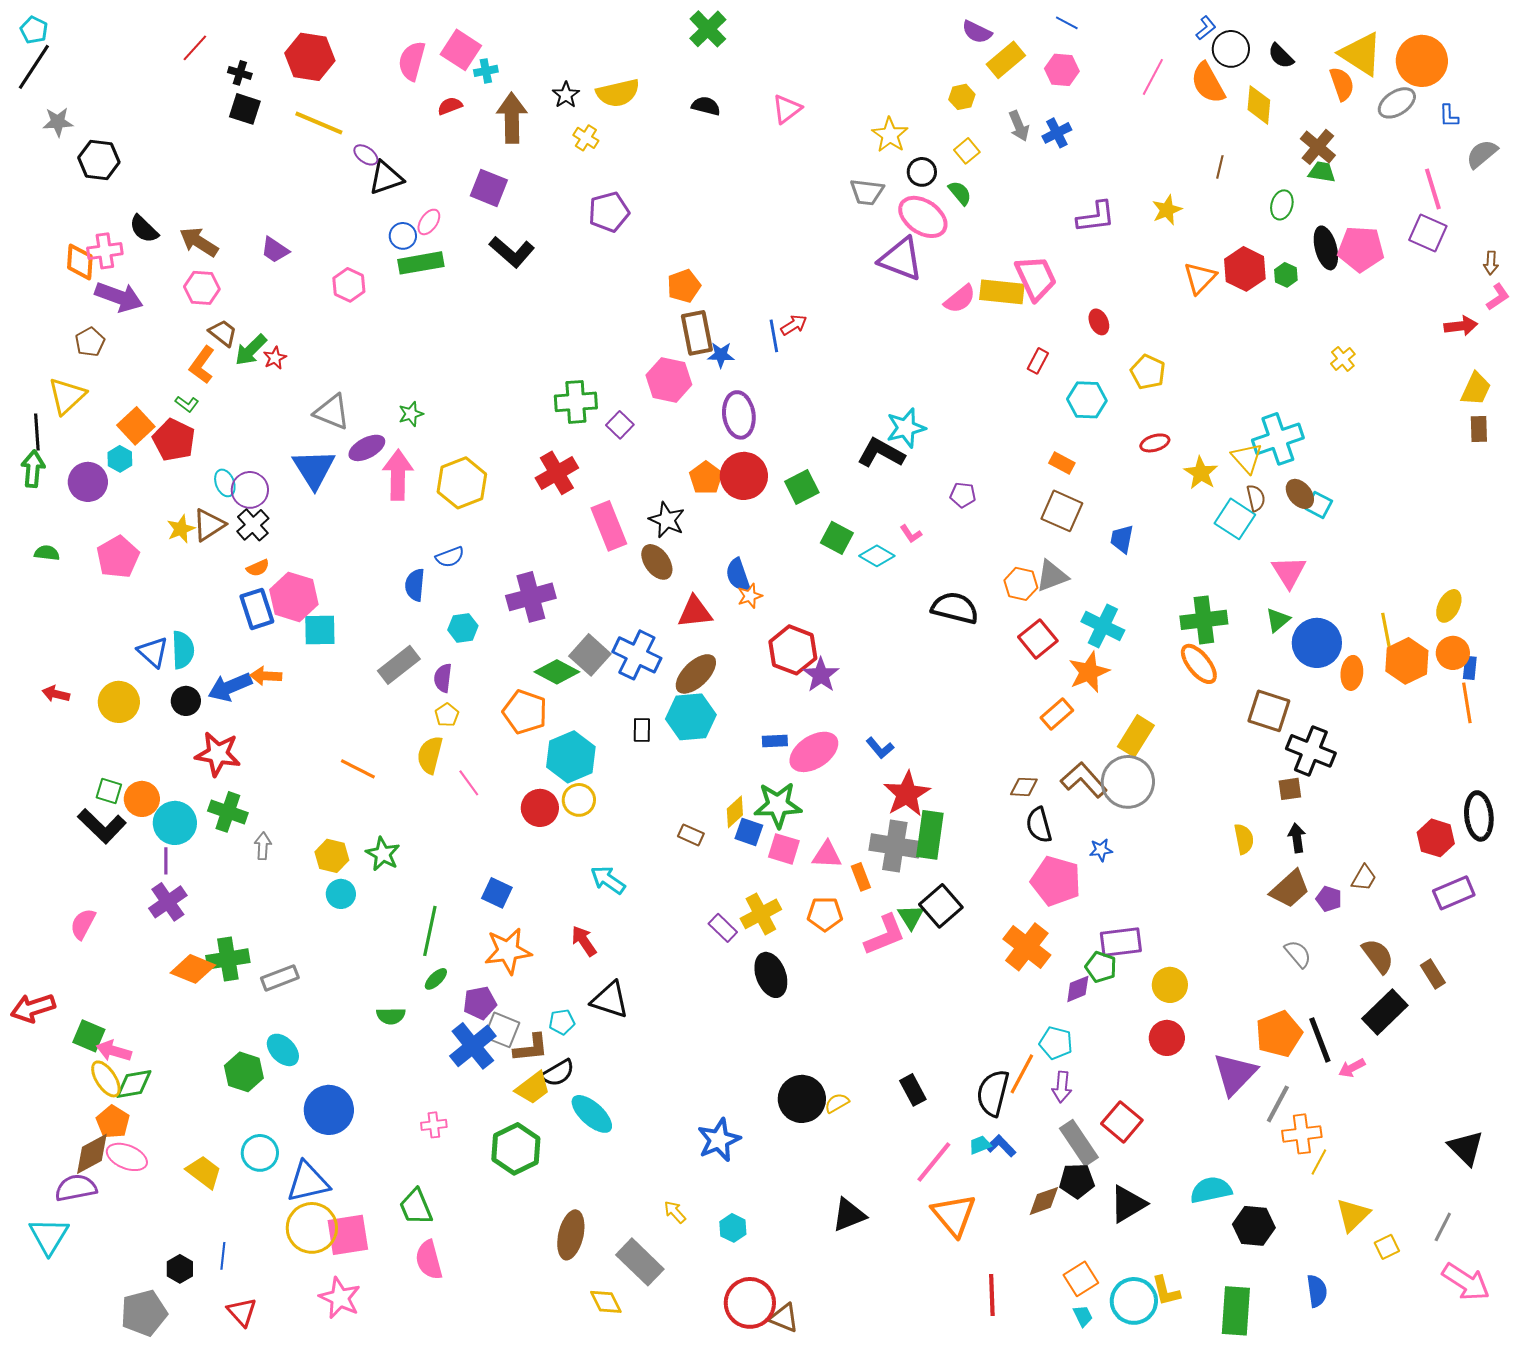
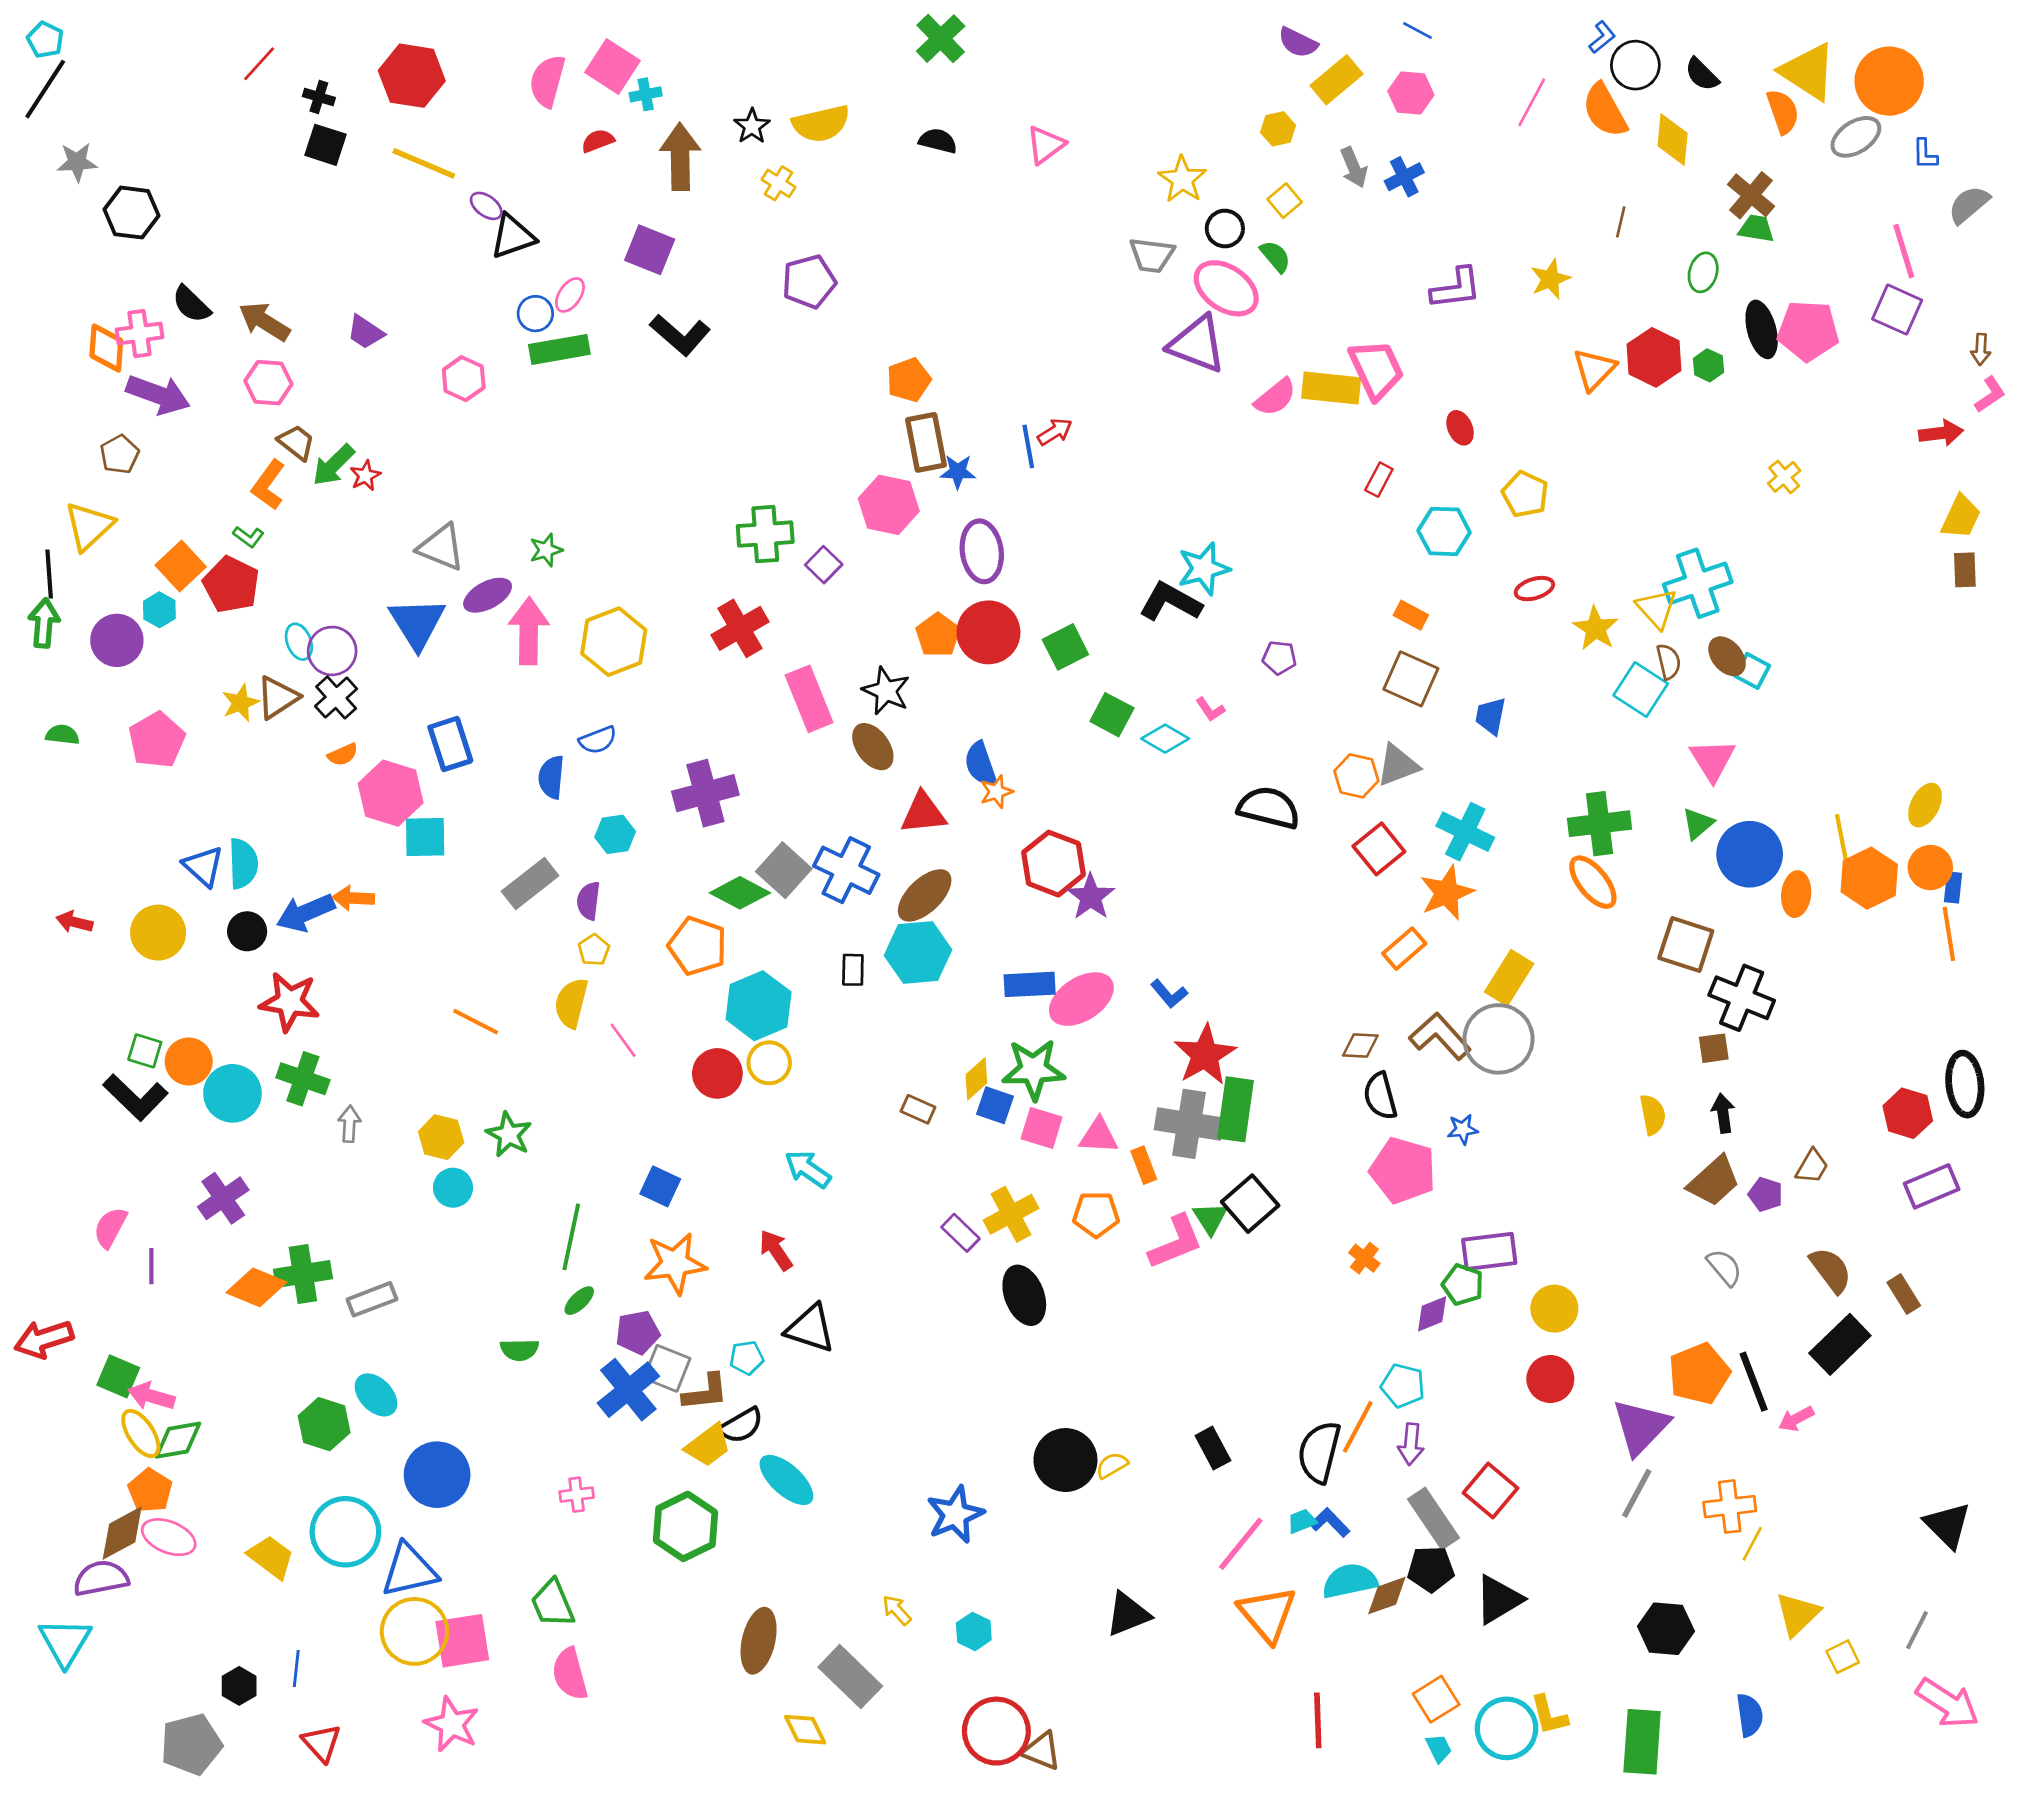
blue rectangle: (257, 609) -> (450, 744), moved
blue rectangle: (775, 741) -> (1030, 984), size x1.5
purple line: (166, 861) -> (151, 1266), moved
orange cross: (1027, 947) -> (1364, 1258), size x0.5
gray line: (1278, 1104) -> (1637, 1493), moved
cyan circle: (260, 1153) -> (345, 1532), size x1.4
cyan semicircle: (1211, 1190) -> (1350, 1581), moved

